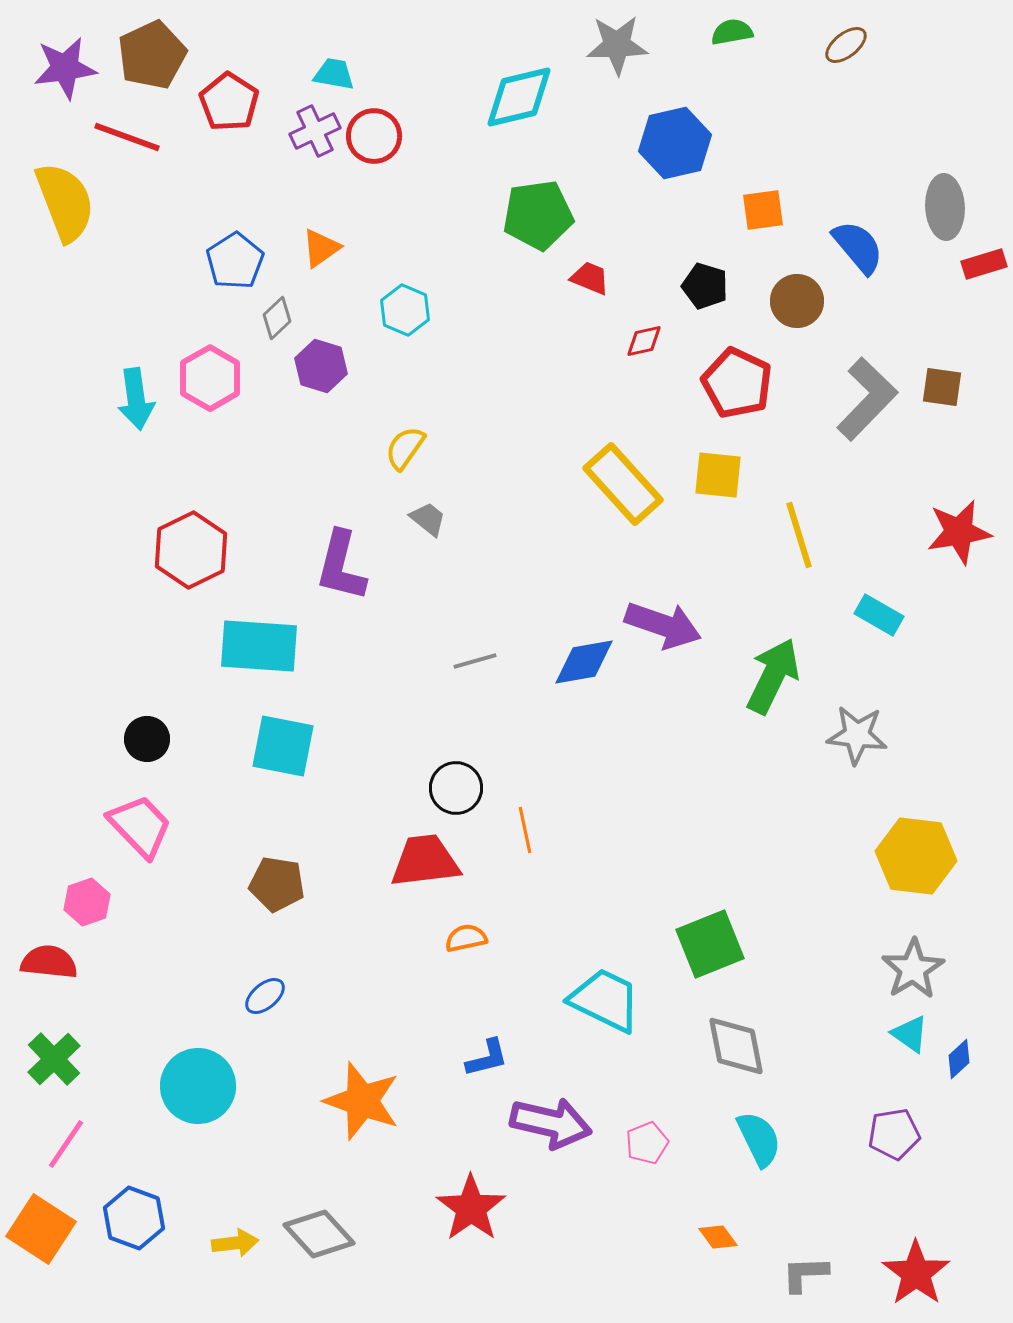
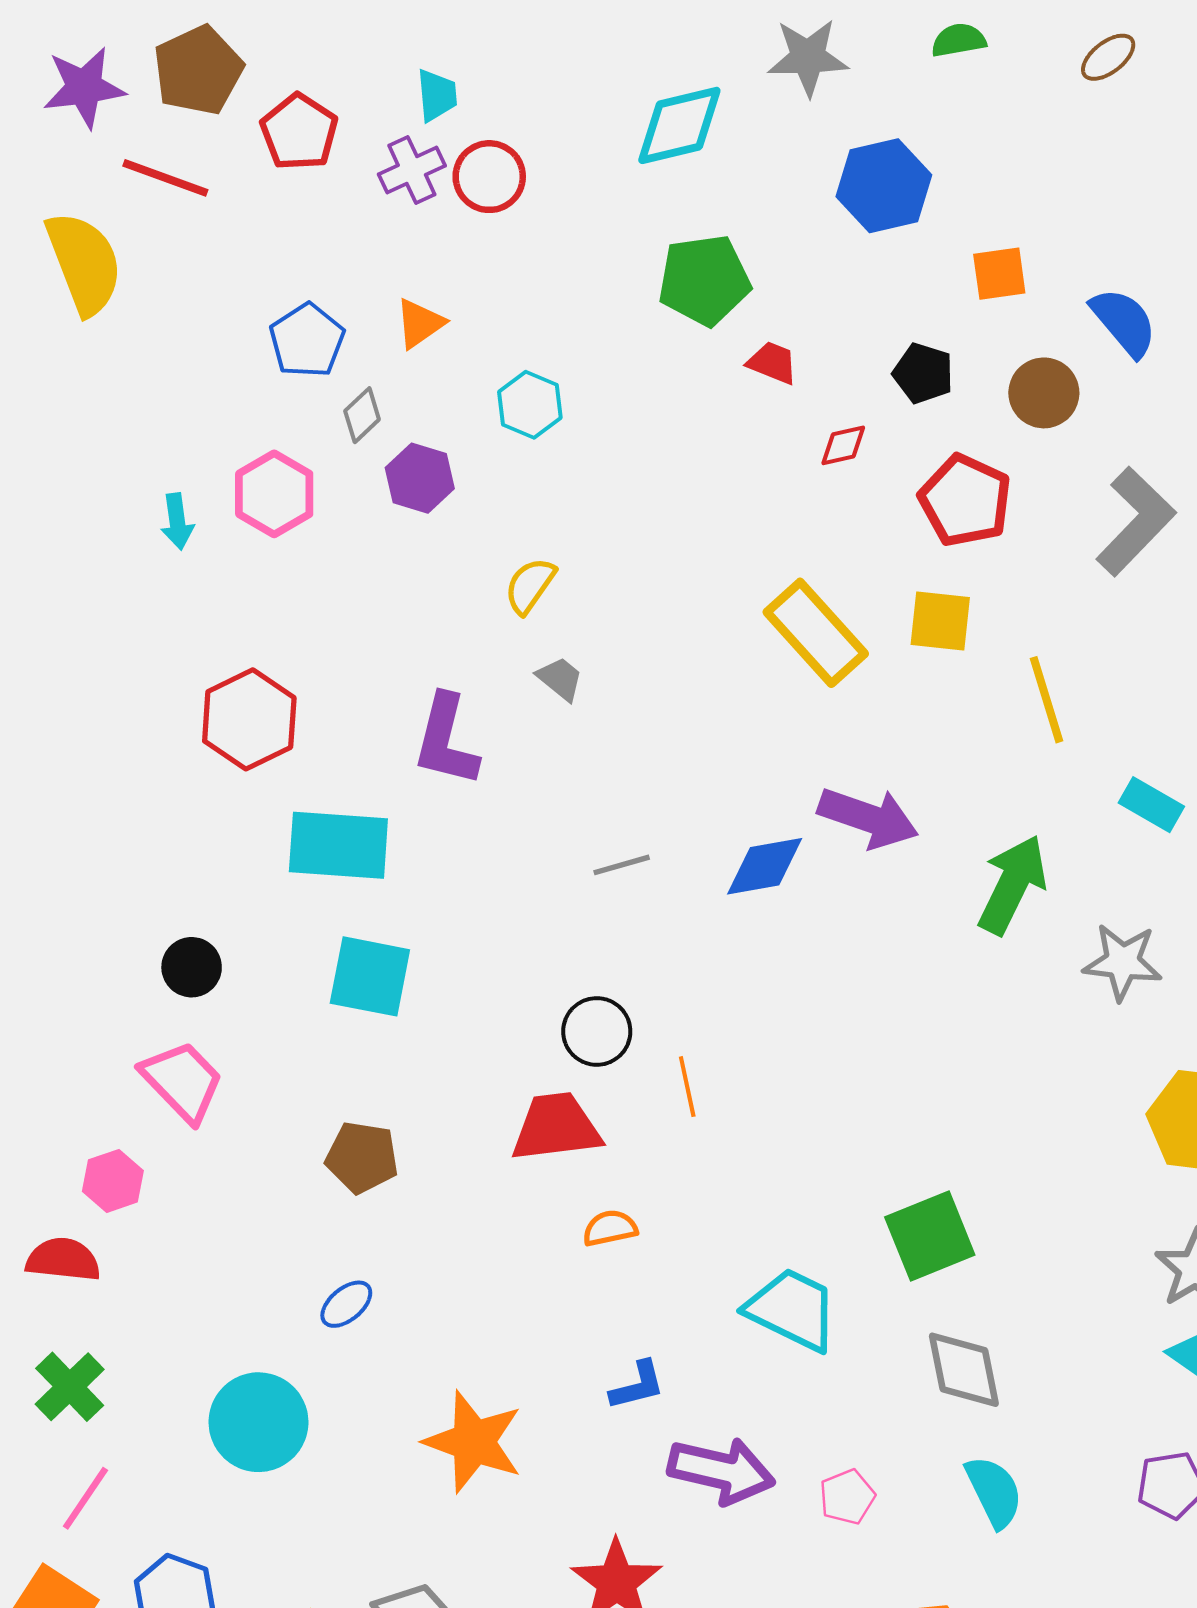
cyan trapezoid: (334, 74) -> (437, 95), turned 75
cyan arrow: (136, 399) -> (177, 521), size x0.7

